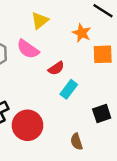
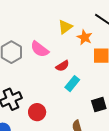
yellow triangle: (40, 21) -> (65, 27), moved
red circle: (28, 125) -> (37, 112), size x0.7

